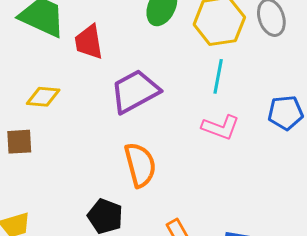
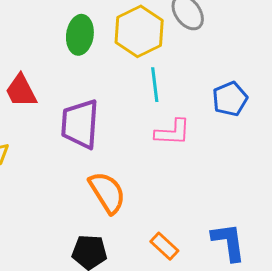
purple trapezoid: (135, 91) -> (80, 124), turned -40

